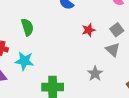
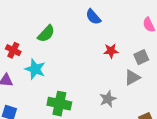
green semicircle: (27, 27) -> (46, 34), turned 48
gray triangle: (113, 50) -> (132, 77), turned 35

